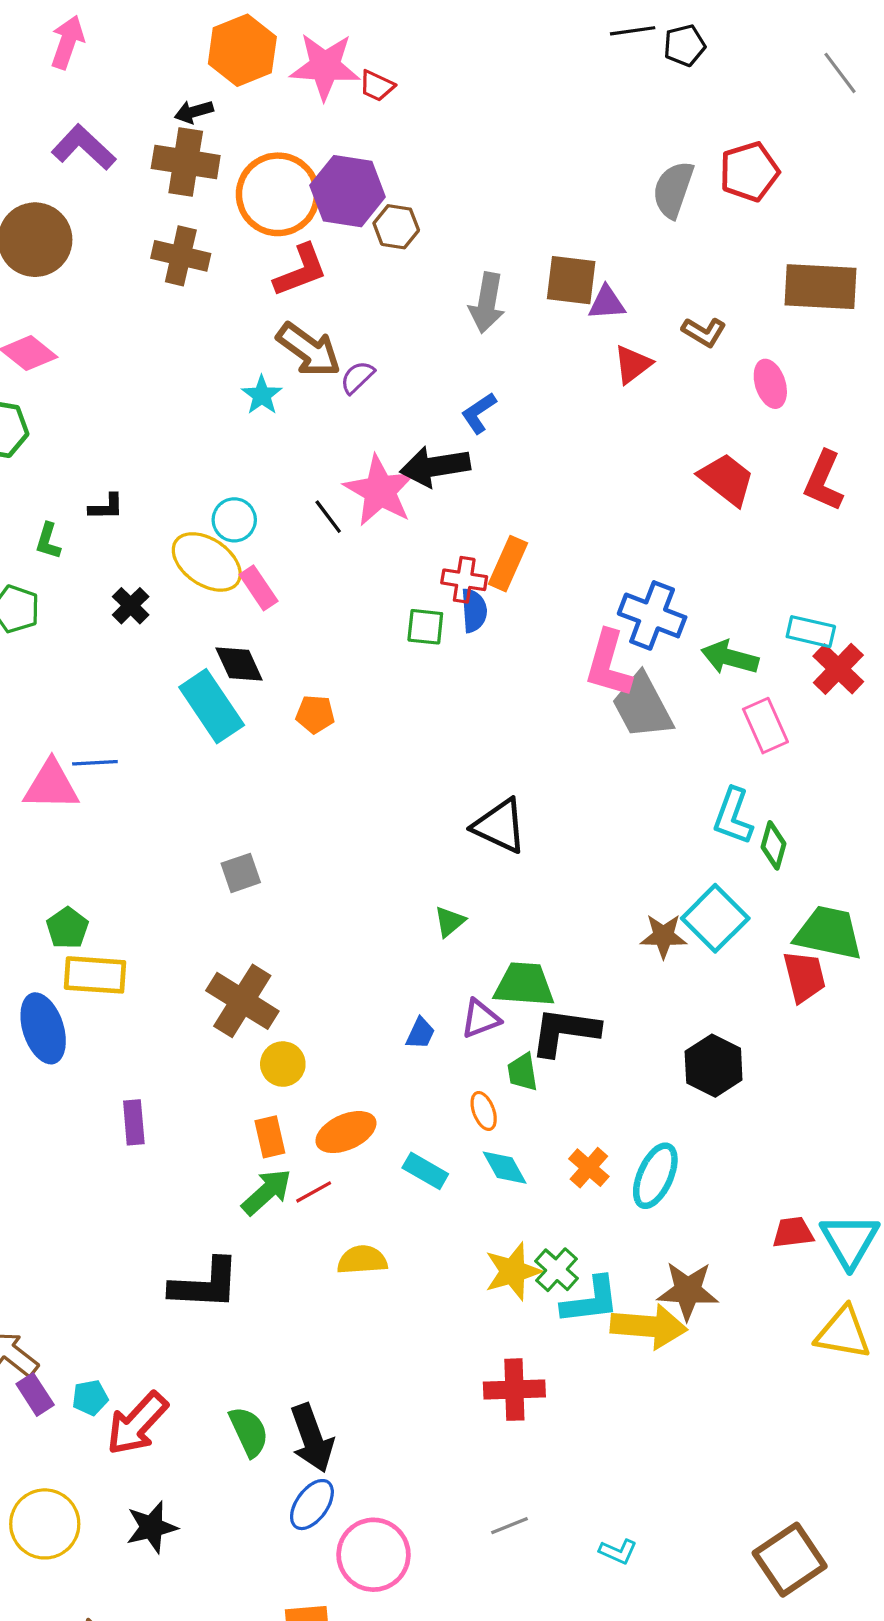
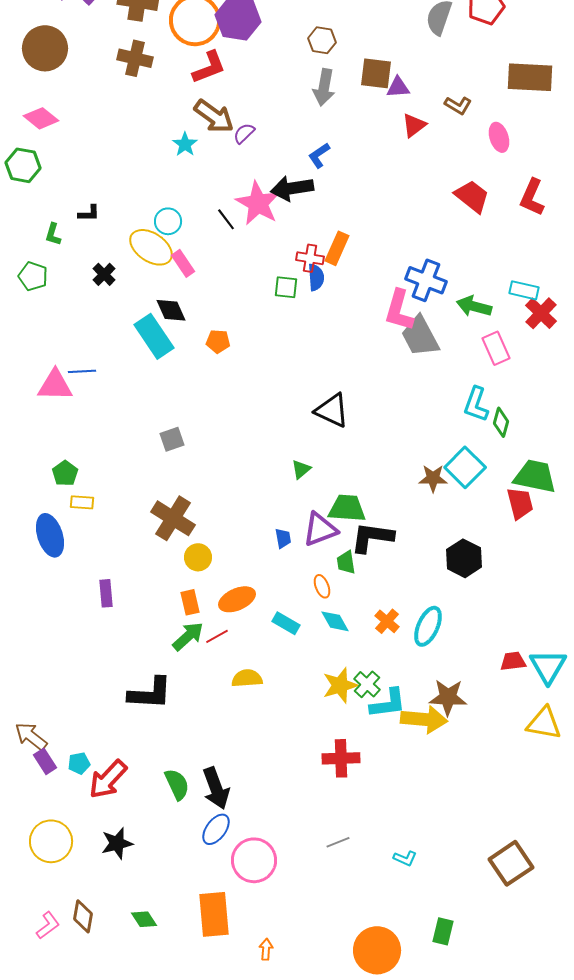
brown hexagon: (396, 227) -> (322, 40), moved
yellow rectangle: (95, 975) -> (82, 502), size x0.6
purple triangle: (480, 1019) -> (320, 529), size x1.4
blue trapezoid: (420, 1033) -> (283, 538), turned -35

